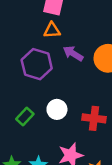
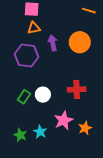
purple arrow: (73, 53) -> (53, 43), turned 56
white circle: (57, 109) -> (43, 95), moved

